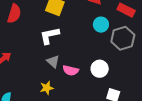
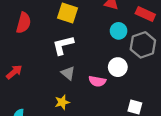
white circle: (100, 69) -> (118, 67), moved
pink semicircle: (71, 70) -> (97, 81), moved

